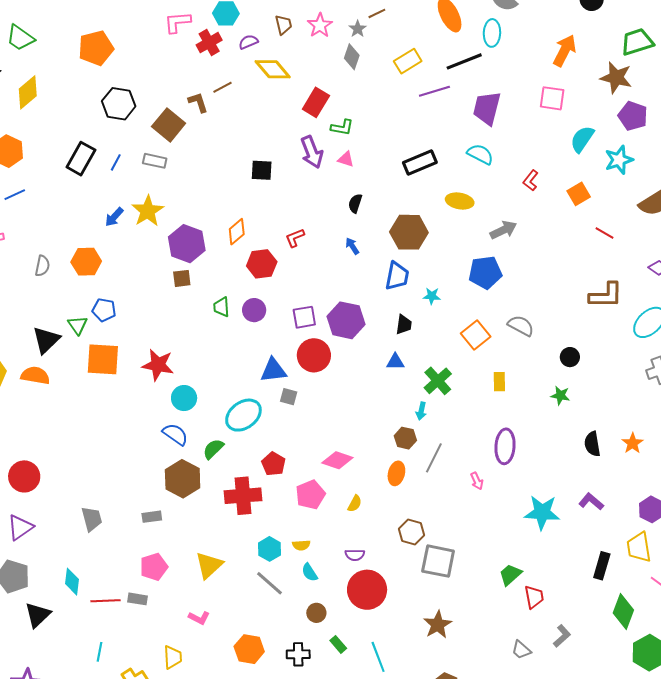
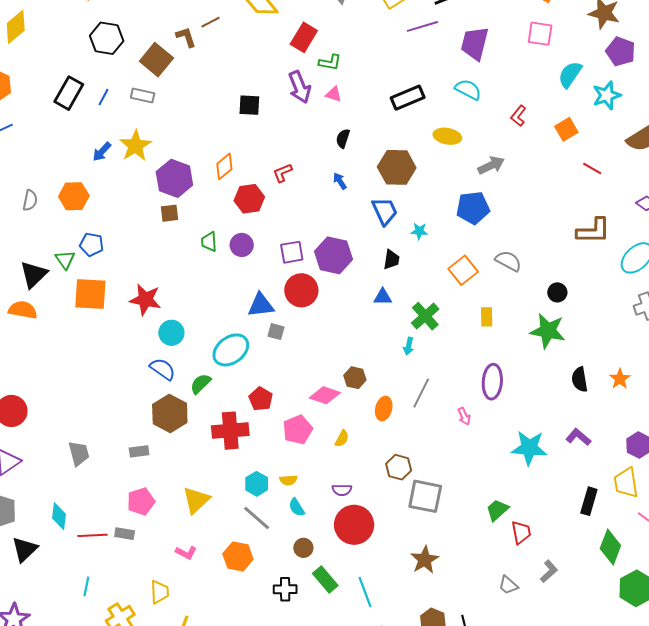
blue trapezoid: (397, 276) -> (385, 211), turned -36
green star: (560, 395) -> (548, 331), size x1.8
brown hexagon: (405, 438) -> (355, 378), moved
green rectangle: (338, 644) -> (325, 580), size x1.5
orange hexagon: (249, 649) -> (238, 557), moved

